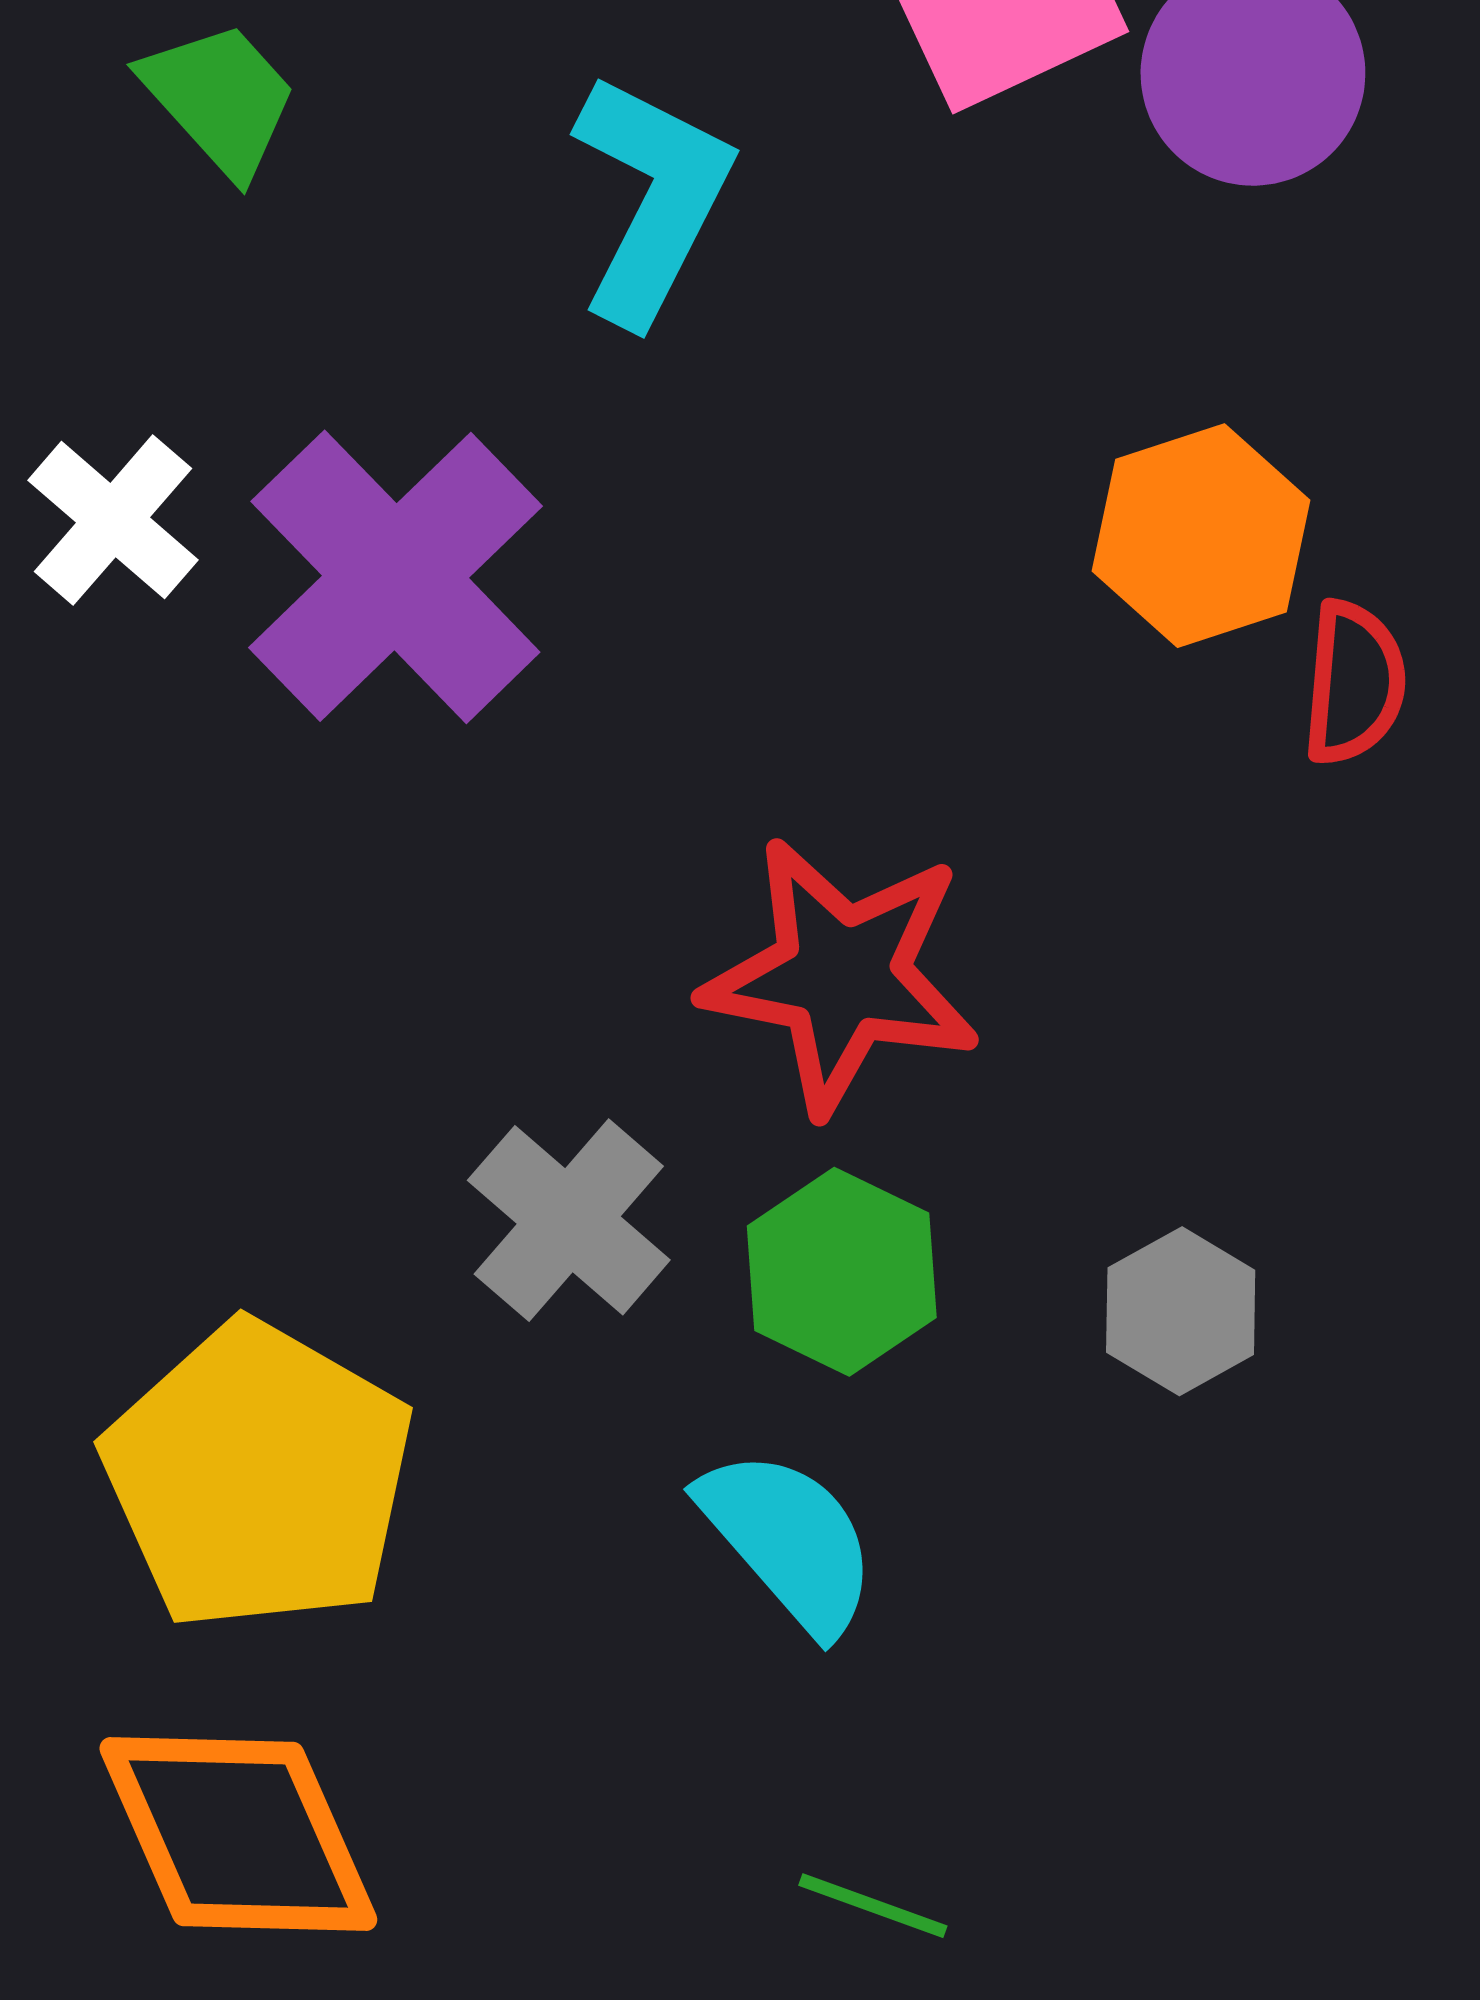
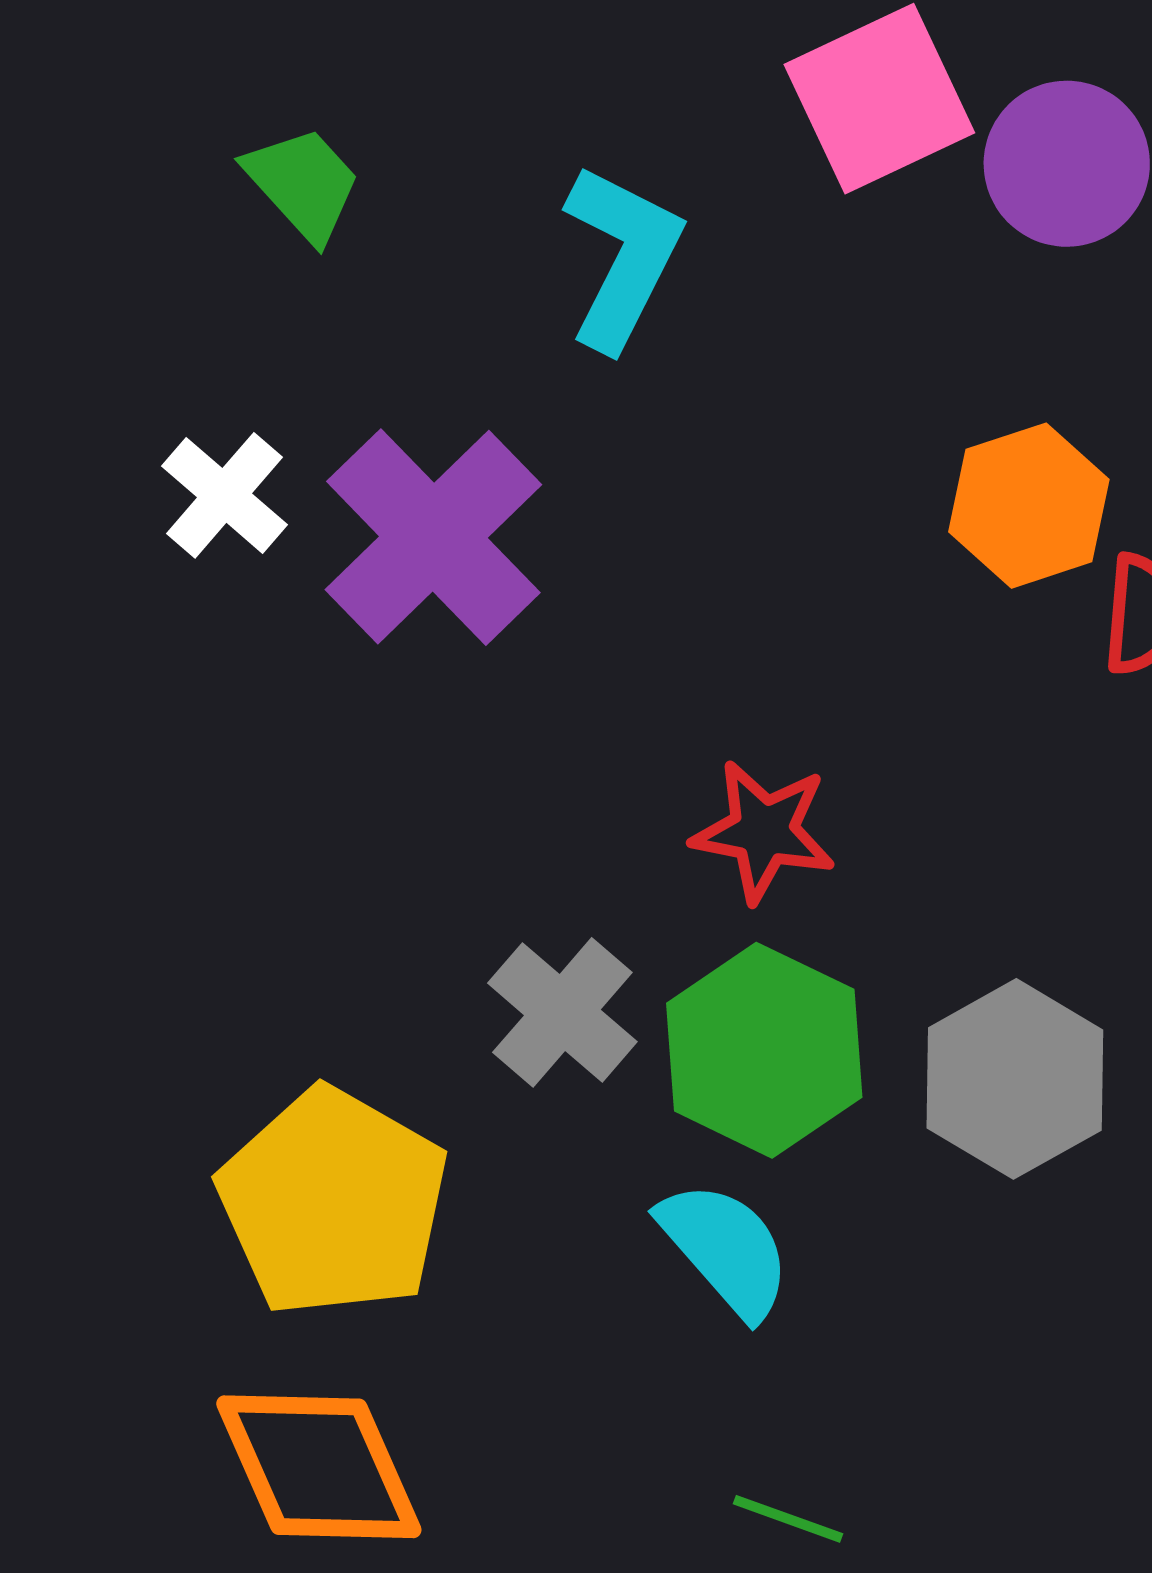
red star: (841, 975) -> (764, 831), size x0.7
green hexagon: (842, 1272) -> (764, 1050), size x1.4
gray hexagon: (1181, 1311) -> (1015, 1079), size x1.6

